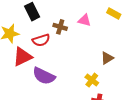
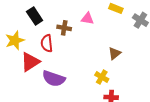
red semicircle: (41, 40) -> (47, 43), turned 108

